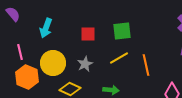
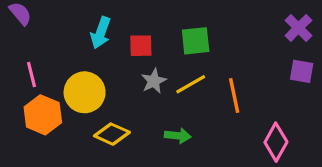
cyan arrow: (46, 28) -> (101, 33), moved
gray star: (85, 64) -> (154, 81), moved

